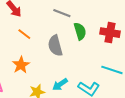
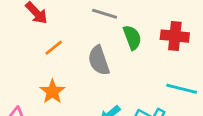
orange line: (24, 34) -> (54, 48), turned -72

